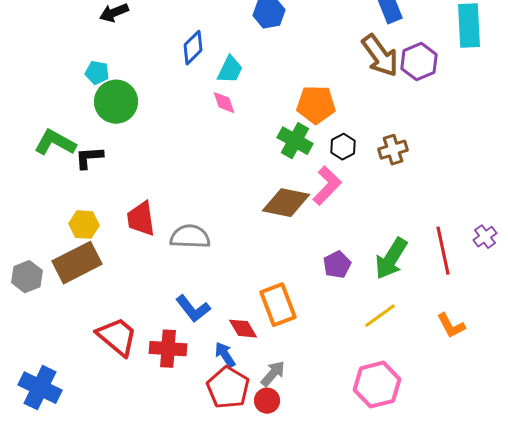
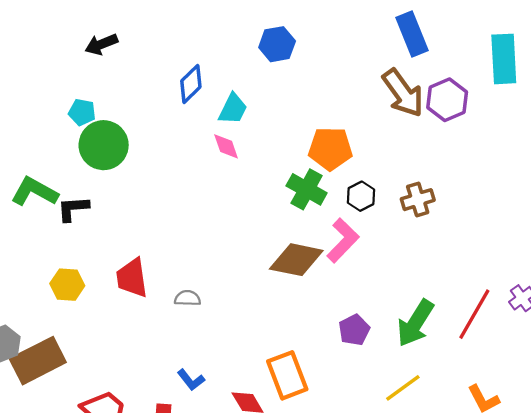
gray semicircle: (190, 237) -> (187, 298), size x0.6
red line: (443, 251) -> (474, 314), turned 42
brown rectangle: (77, 263) -> (38, 361), moved
blue L-shape: (193, 309) -> (191, 380), size x0.7

